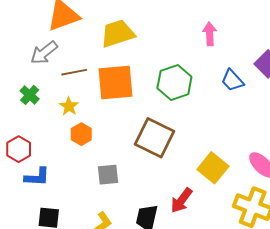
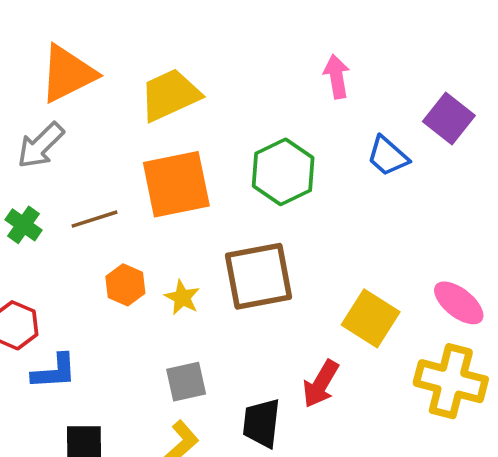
brown line: (74, 72) -> (95, 219), moved
yellow star: (69, 106) -> (182, 297), moved
brown square: (154, 138) -> (258, 276), turned -30
gray square: (108, 175) -> (186, 382), moved

